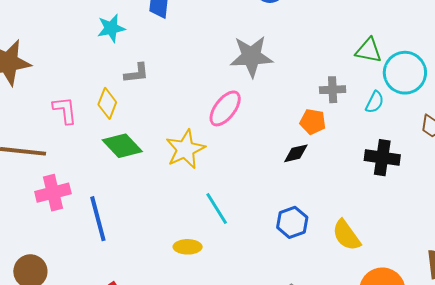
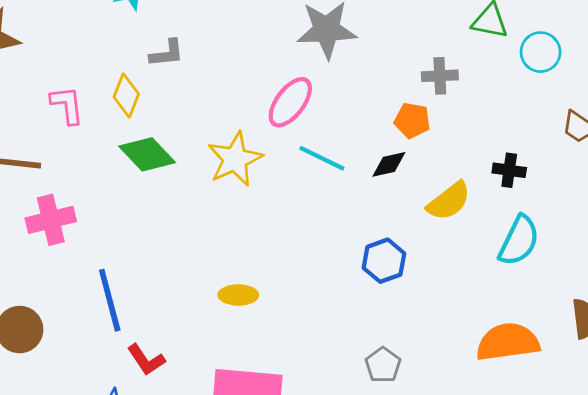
cyan circle: (405, 73) -> (541, 52), size x0.7
cyan semicircle: (375, 102) -> (519, 241), moved, size x1.6
black cross: (382, 158) -> (509, 170), size x0.7
cyan line: (217, 209) -> (322, 158), moved, turned -32
blue line: (98, 219) -> (110, 300), moved
yellow semicircle: (346, 235) -> (449, 201), moved, turned -92

